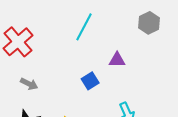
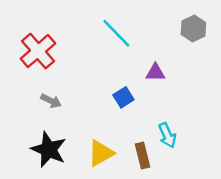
cyan line: (84, 27) -> (116, 33), turned -72

